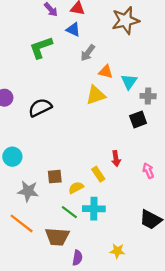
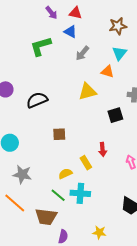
brown star: (125, 20) -> (118, 26), size x0.7
orange triangle: (106, 72) -> (108, 72), moved
cyan triangle: (129, 82) -> (119, 53), moved
black square: (138, 119) -> (115, 115), moved
brown square: (55, 177) -> (59, 134), moved

